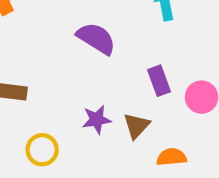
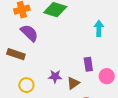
purple semicircle: (96, 38) -> (29, 33), moved

